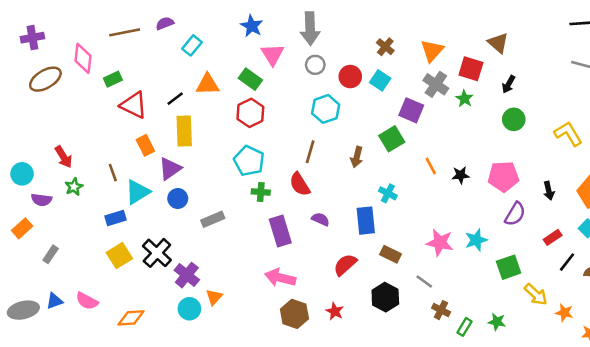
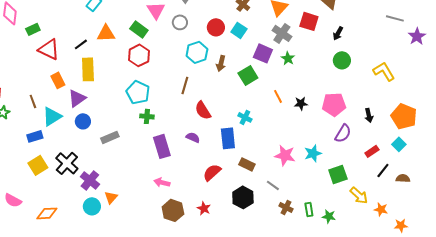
gray circle: (315, 65) -> (180, 22), moved
green star: (464, 99) -> (288, 58), moved
brown arrow: (357, 157) -> (221, 63), moved
red semicircle: (300, 184) -> (203, 110), moved
pink arrow: (280, 278) -> (162, 182), size x0.7
green rectangle: (464, 327) -> (309, 209), moved, turned -40

